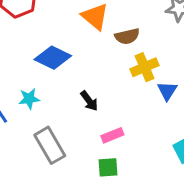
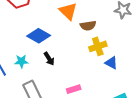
blue triangle: (167, 91) -> (111, 63), turned -40
black arrow: (89, 101) -> (49, 59), moved

